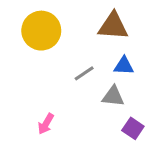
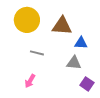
brown triangle: (113, 26) -> (62, 26), moved
gray line: (84, 73) -> (37, 53), moved, turned 48

